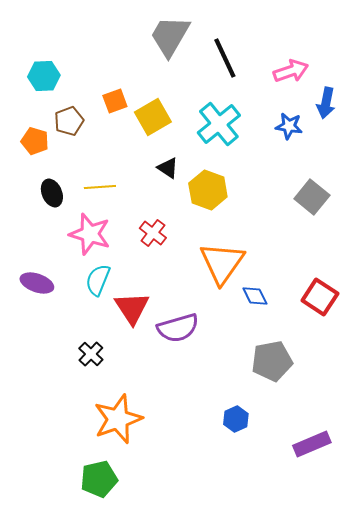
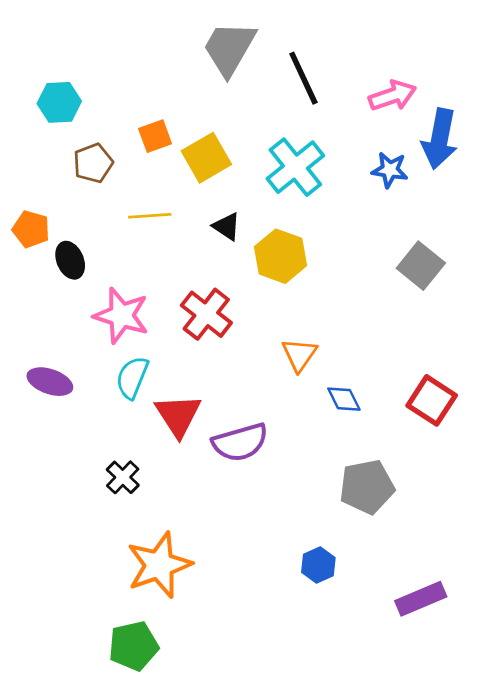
blue arrow: (326, 103) -> (440, 139), size x1.4
orange pentagon: (35, 141) -> (31, 229), moved
yellow line: (100, 187) -> (150, 216), moved
red cross: (153, 233) -> (206, 314), size x1.4
orange triangle: (222, 263) -> (299, 355), size x0.6

